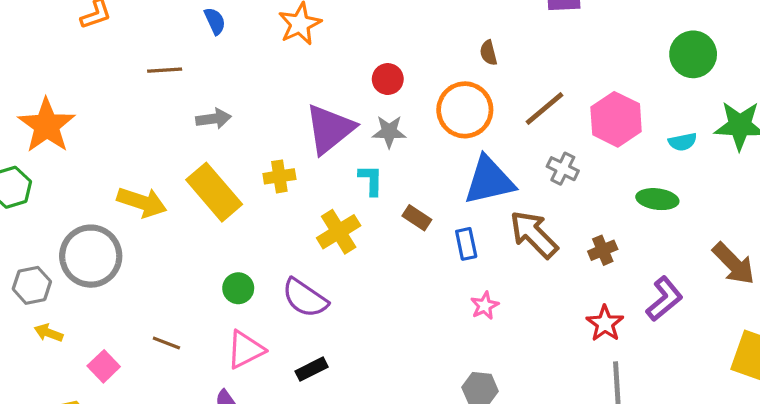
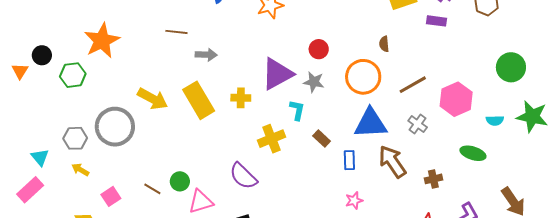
brown line: (165, 70) -> (176, 32), moved
green circle: (238, 288) -> (180, 181), moved

